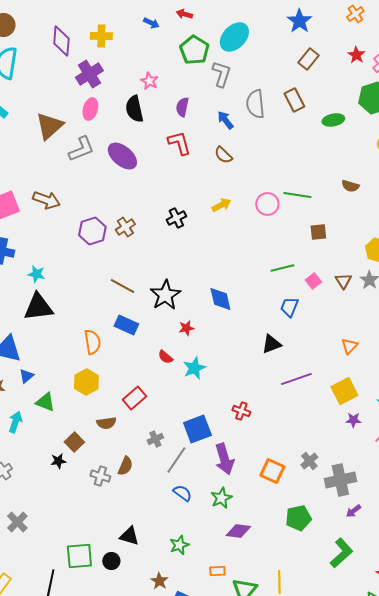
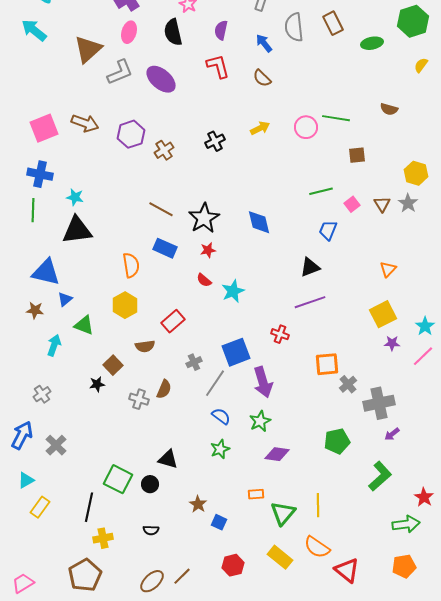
purple hexagon: (92, 231) -> (131, 134), moved
red star: (186, 328) -> (208, 250), moved
purple line: (296, 379) -> (310, 302), moved
orange square: (272, 471) -> (327, 364), moved, turned -30
green star: (179, 545) -> (220, 449), moved
green square: (79, 556) -> (118, 479), turned 32

